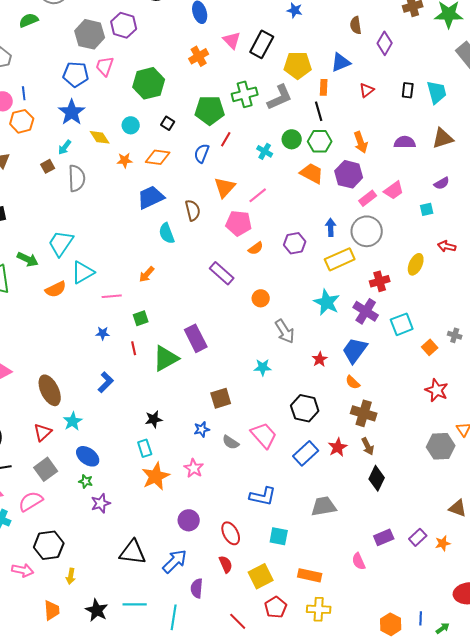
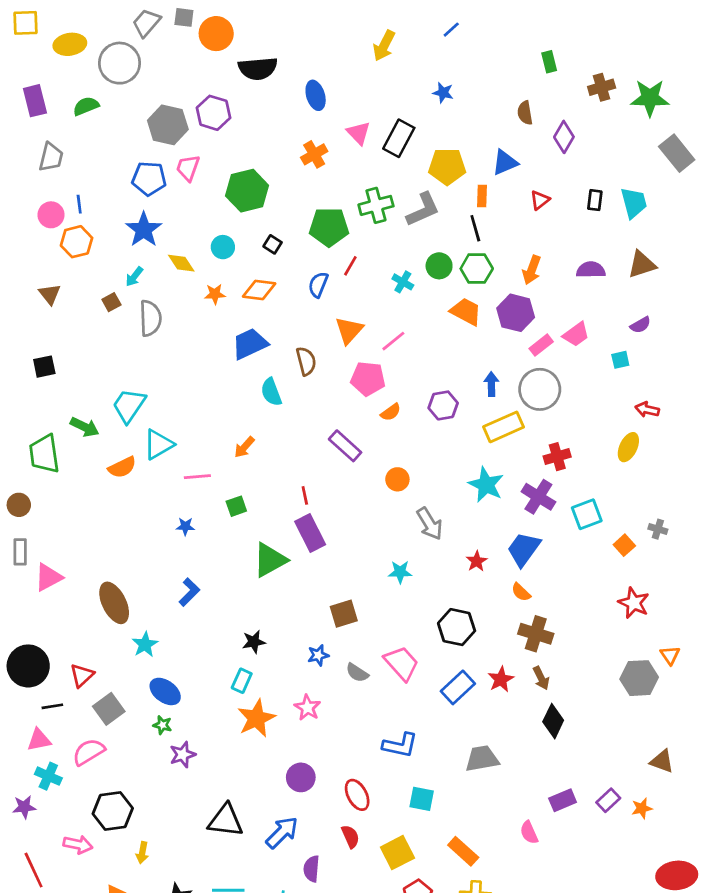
orange arrow: (361, 142) -> (532, 270), turned 40
yellow ellipse: (416, 264) -> (628, 447), moved
red line: (134, 348) -> (305, 495), moved
red triangle: (43, 432) -> (82, 675), moved
cyan rectangle: (145, 448) -> (242, 681), turned 42
orange rectangle: (310, 575) -> (463, 851), turned 30

